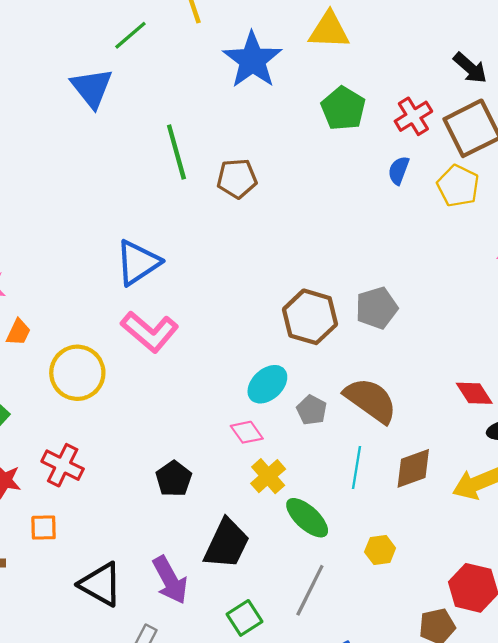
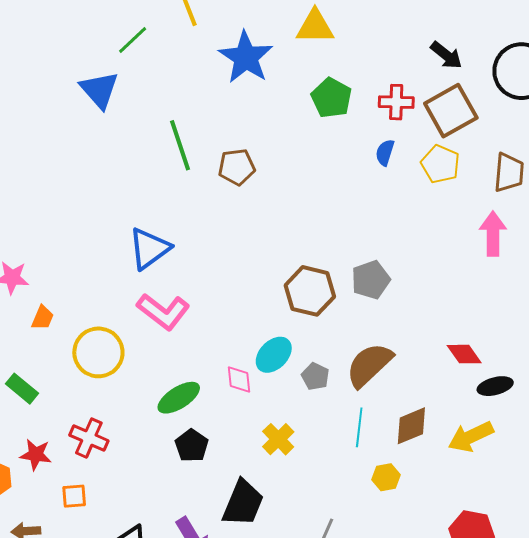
red cross: (413, 116) -> (396, 102), turned 36
brown semicircle: (371, 400) -> (369, 365), turned -76
pink diamond: (247, 432) -> (239, 380), moved, turned 32
green ellipse: (307, 518) -> (179, 398), moved, turned -72
yellow hexagon: (380, 550) -> (386, 477), moved

